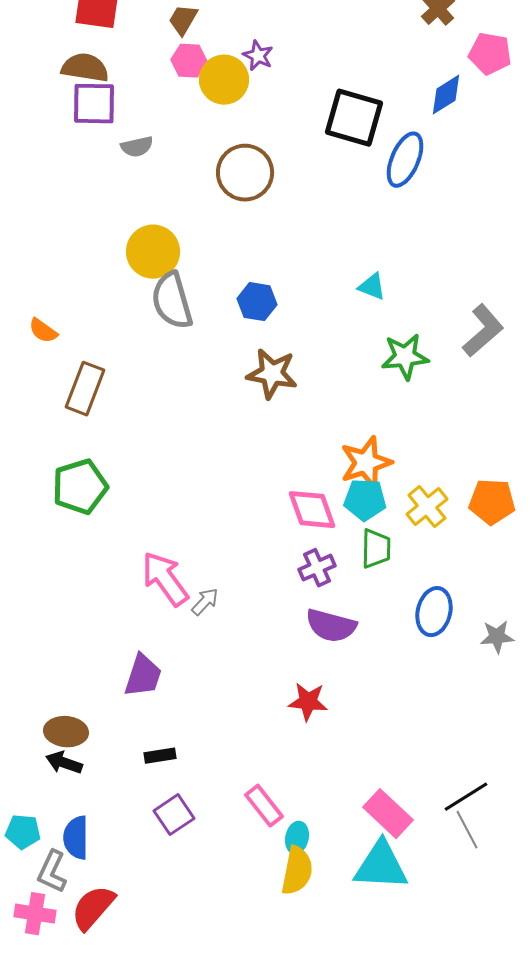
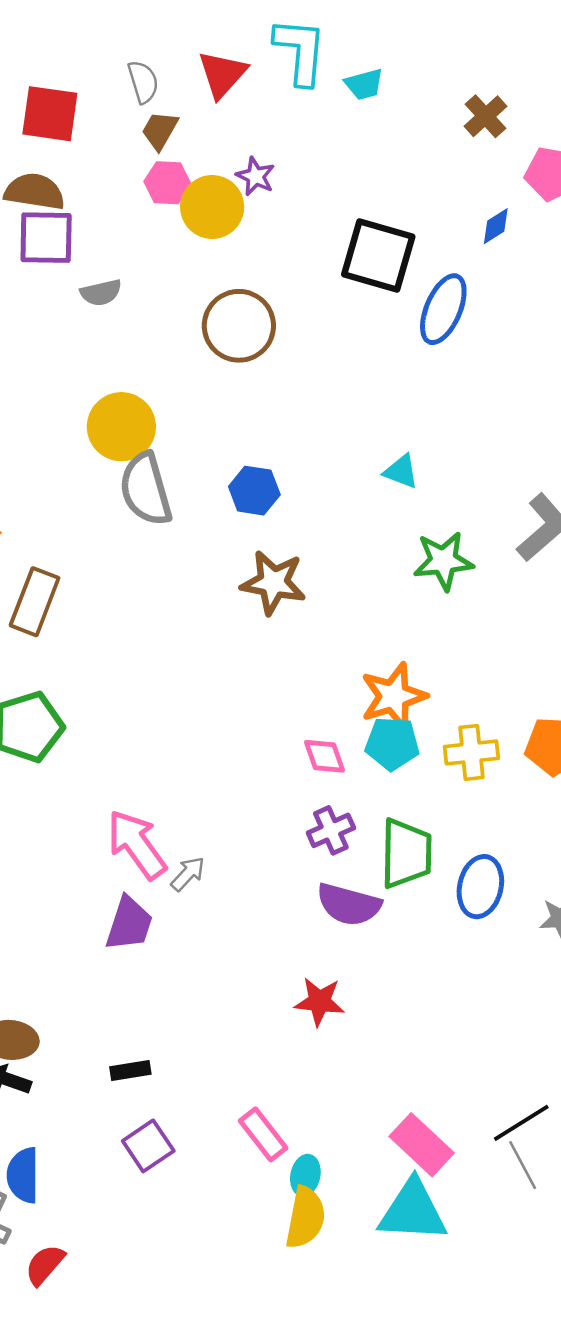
blue diamond: (446, 95) -> (496, 226), size x0.7
yellow cross: (427, 507) -> (471, 752), turned 33
pink diamond: (312, 510) -> (325, 756), size x0.7
green trapezoid: (376, 549) -> (406, 853), moved, size x1.4
purple trapezoid: (143, 676) -> (129, 924), moved
red semicircle: (93, 908) -> (45, 1265), size x0.7

